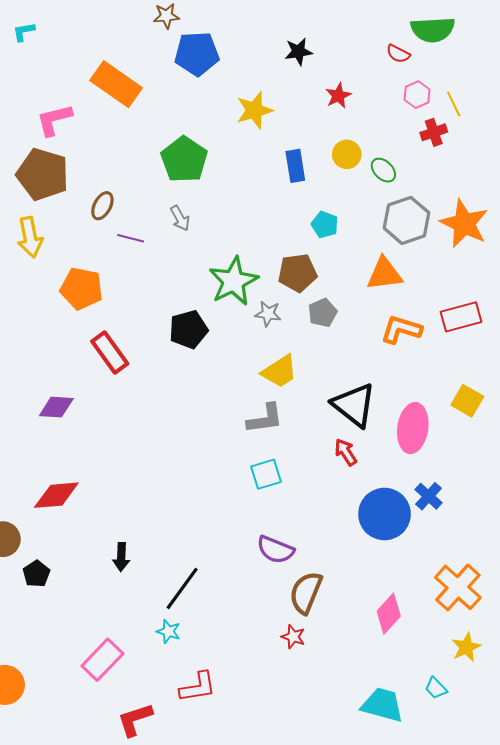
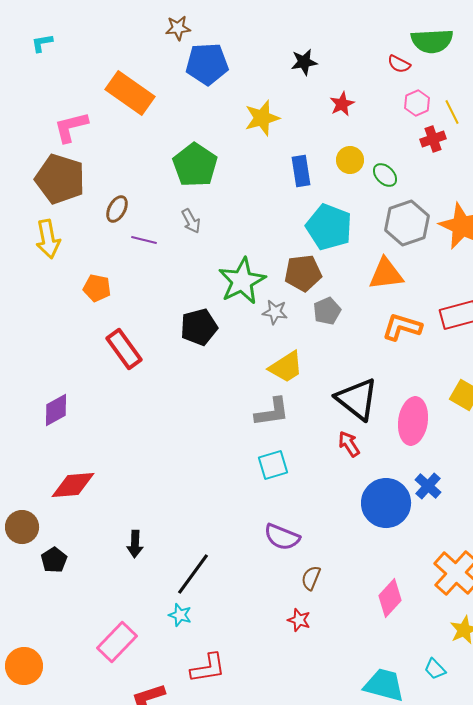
cyan pentagon: (325, 225) -> (329, 227), size x1.8
orange pentagon: (81, 289) -> (97, 288), size x0.7
purple diamond: (56, 407) -> (56, 410), moved, turned -32
brown semicircle: (306, 593) -> (311, 578), size x0.6

